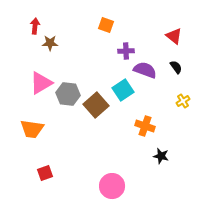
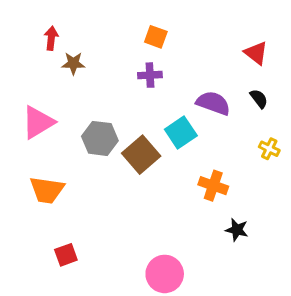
purple cross: (126, 51) -> (150, 75), moved
pink triangle: (41, 83) -> (38, 122), moved
yellow cross: (183, 101) -> (269, 149), turned -32

